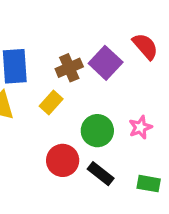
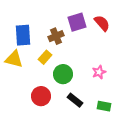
purple square: (106, 63) -> (77, 22), moved, turned 30
green circle: (97, 131) -> (63, 74), moved
red circle: (63, 160) -> (41, 96), moved

